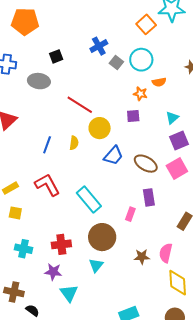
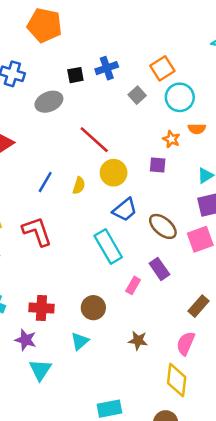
orange square: (146, 24) -> (162, 68), moved
blue cross: (99, 46) -> (107, 68), moved
gray square: (116, 62) -> (137, 95), moved
gray ellipse: (39, 81) -> (49, 102), turned -40
purple rectangle: (149, 197) -> (159, 269), turned -36
cyan rectangle: (89, 199) -> (108, 247), moved
brown circle: (102, 237) -> (93, 308), size x0.7
pink semicircle: (166, 253) -> (186, 343), moved

